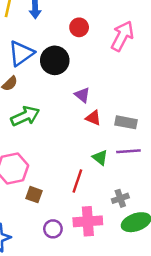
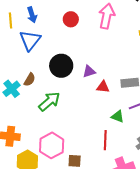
blue triangle: (21, 53) -> (30, 40), moved
black circle: (55, 60) -> (61, 66), moved
purple triangle: (82, 95) -> (89, 71), turned -40

